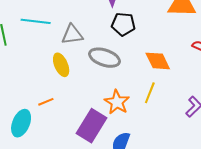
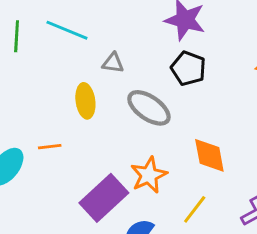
gray triangle: (72, 35) -> (113, 63), size x0.7
orange diamond: (158, 61) -> (209, 155), moved
yellow line: (150, 93) -> (195, 209), moved

